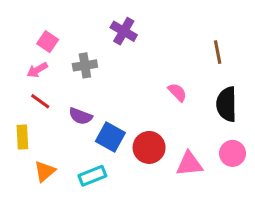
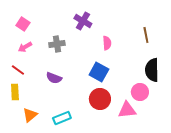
pink square: (48, 42) -> (23, 24), moved
pink semicircle: (177, 92) -> (107, 43), moved, turned 40
red line: (40, 101) -> (18, 70), moved
blue square: (110, 137) -> (99, 72), moved
pink circle: (233, 153) -> (140, 92), moved

